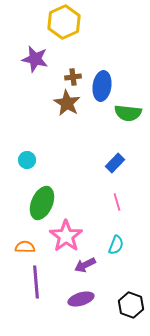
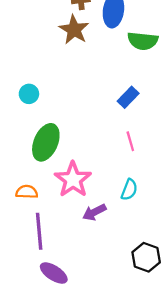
purple ellipse: (81, 299) -> (54, 273), moved, turned 50

